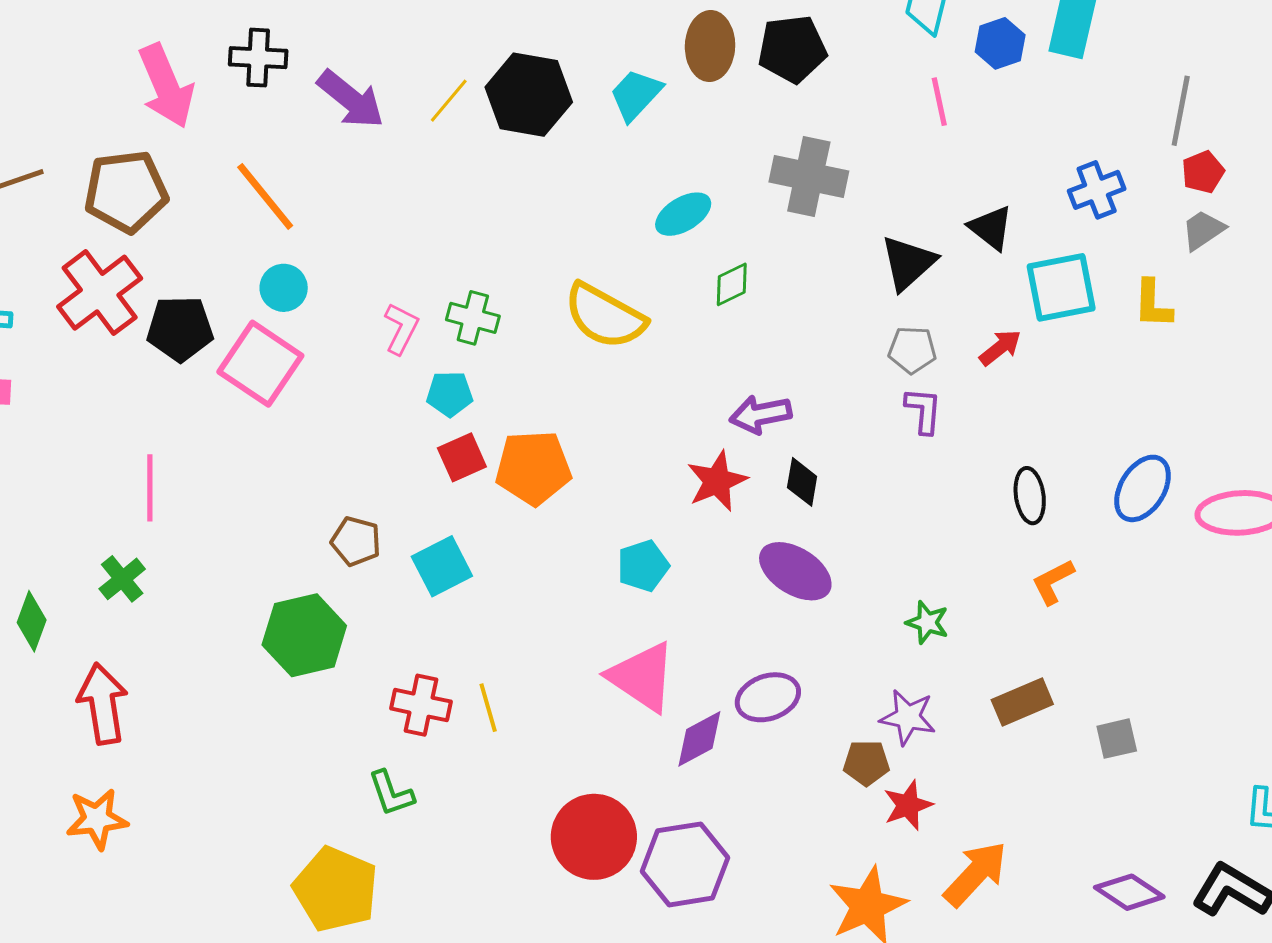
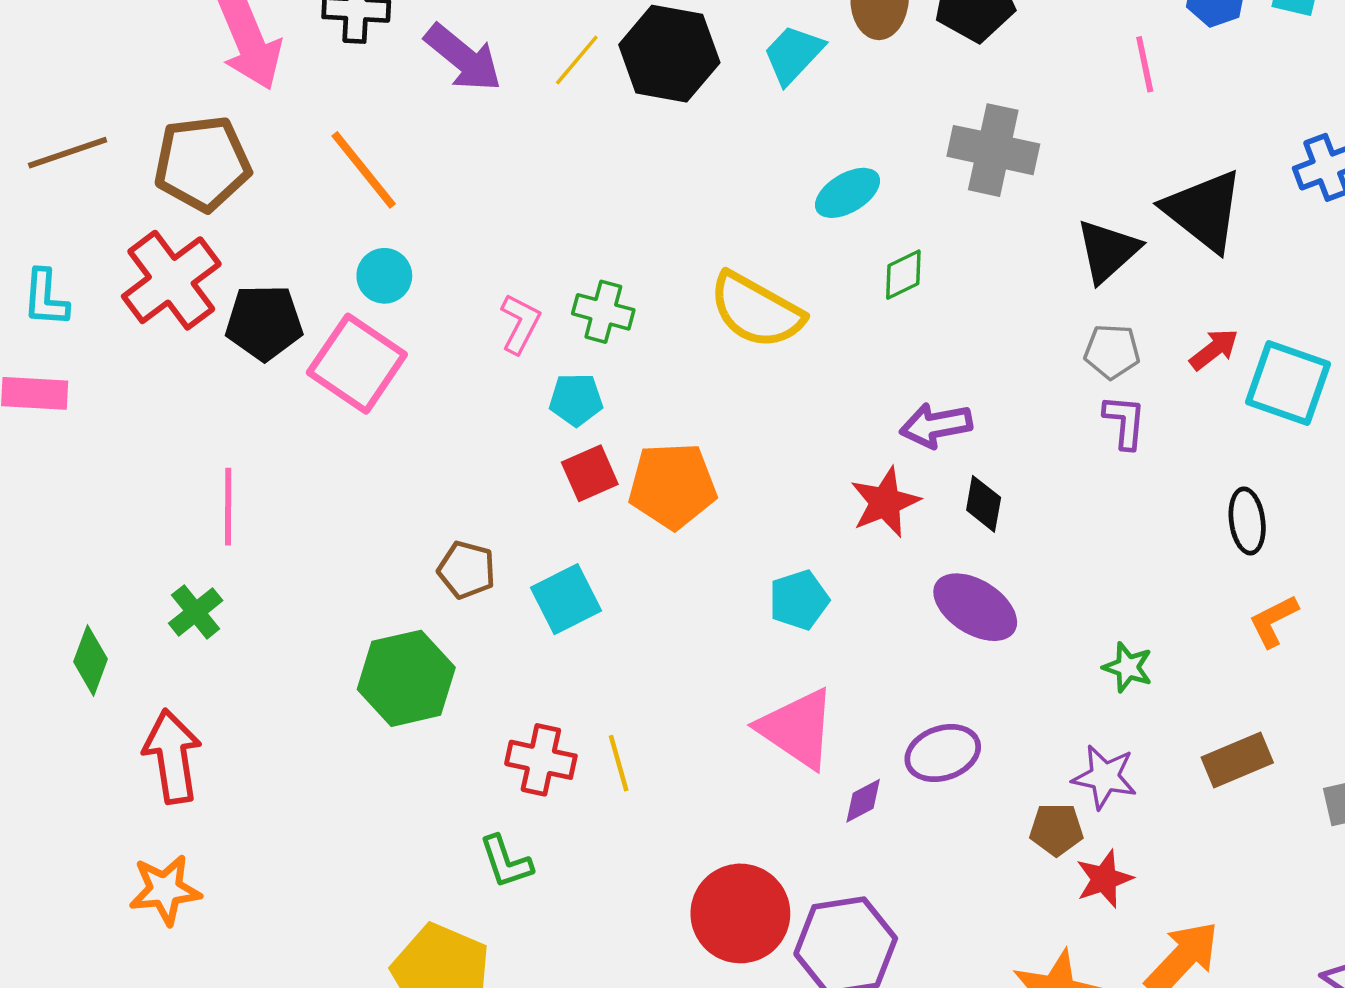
black triangle: (991, 228) -> (1204, 211), size x1.6
cyan square: (1061, 287) -> (1288, 383), moved, turned 30
purple diamond: (699, 739) -> (863, 801), size x0.7

